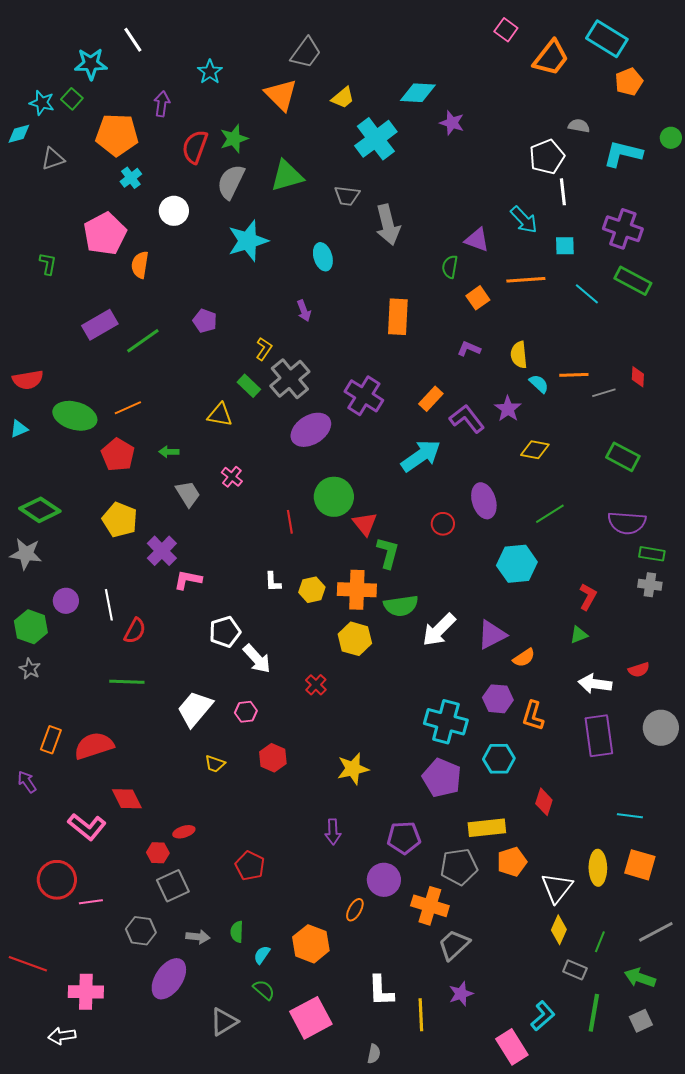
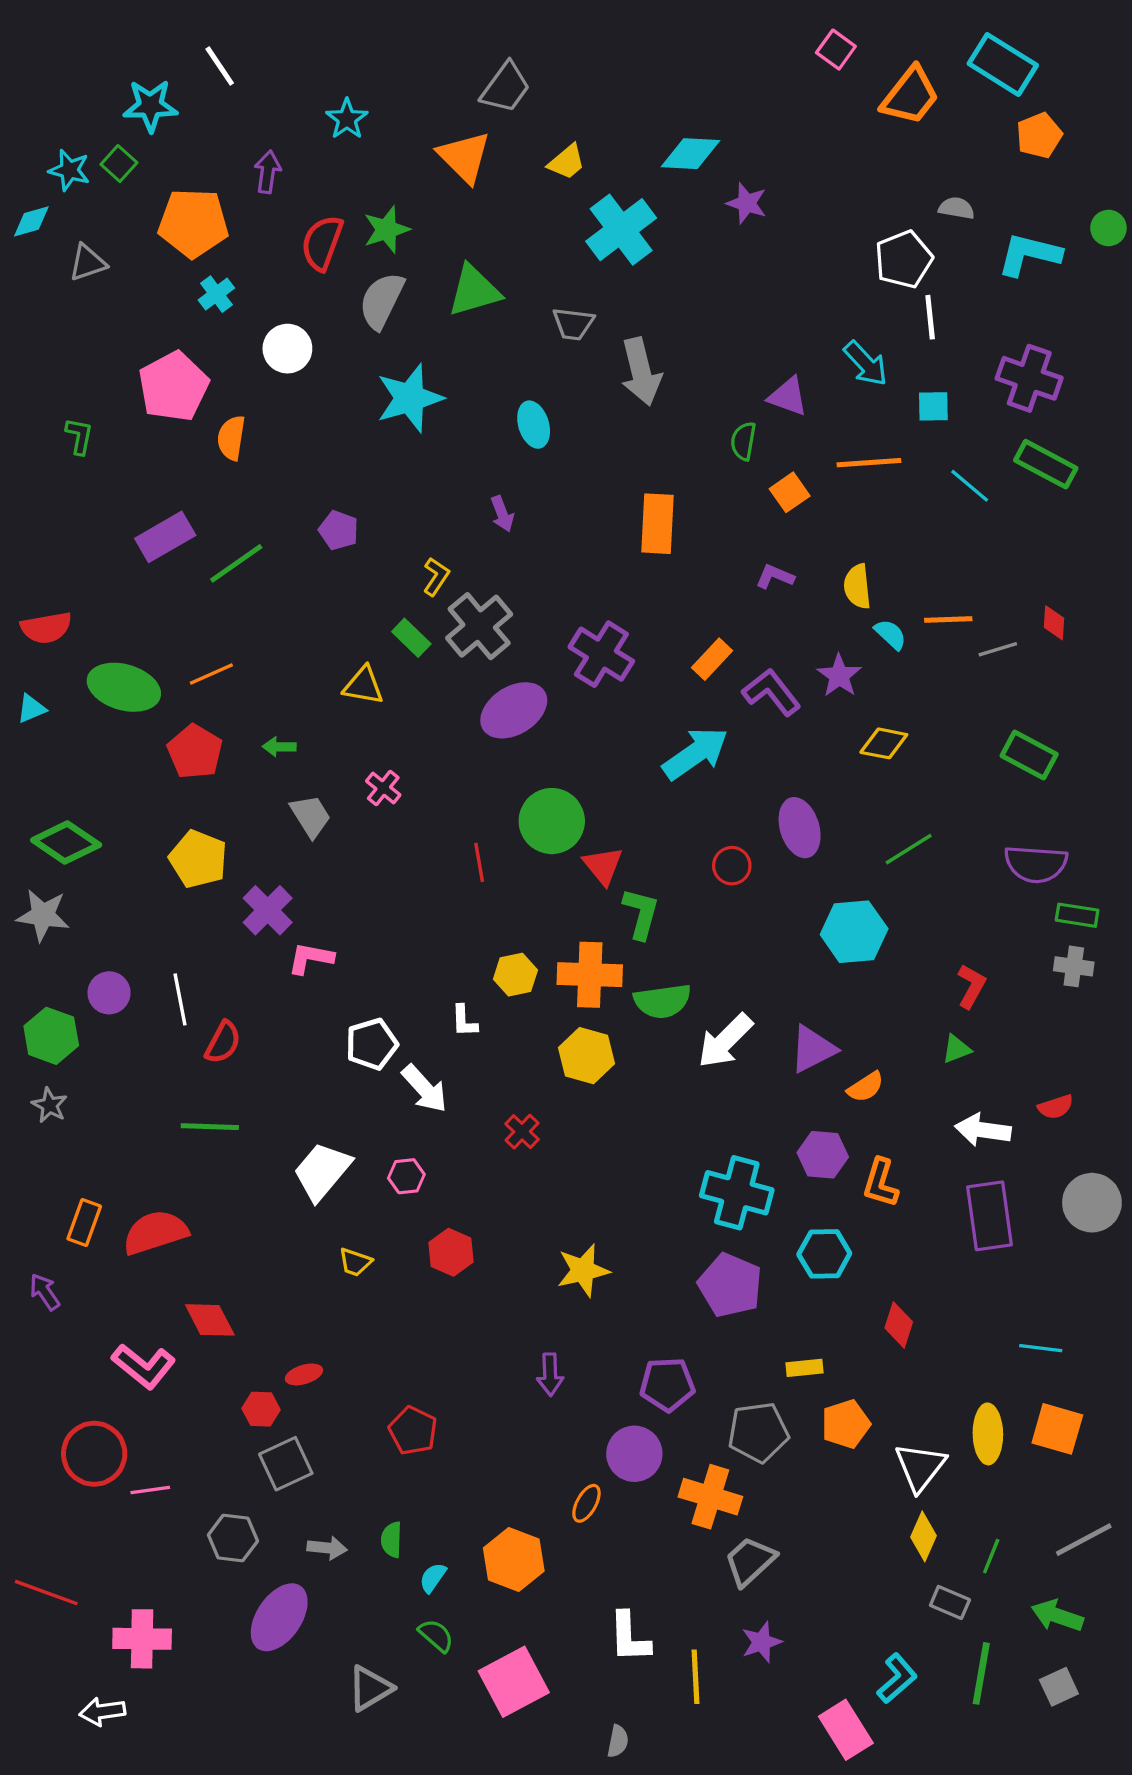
white L-shape: (273, 582) -> (464, 1021), moved
yellow rectangle: (487, 828) -> (805, 1368), size x0.6

